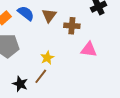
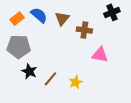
yellow star: (47, 58) -> (76, 82), moved
black star: (20, 84) -> (29, 71), moved

